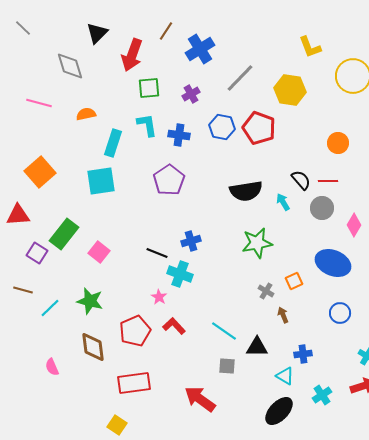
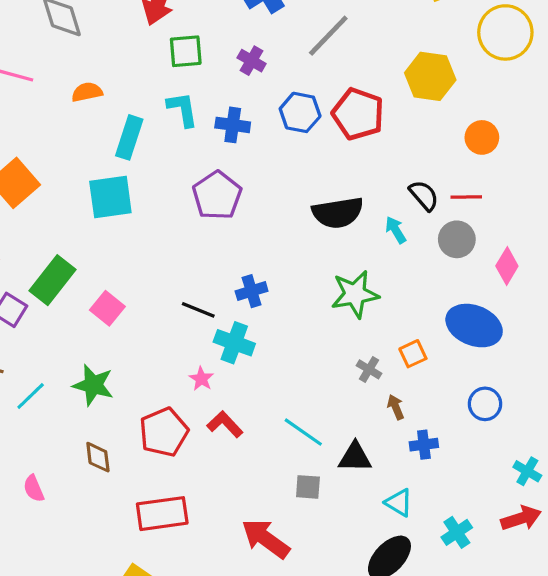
yellow hexagon: (290, 90) -> (430, 76), moved
purple cross: (191, 94) -> (252, 61), turned -30
brown diamond: (93, 347) -> (98, 457), size x0.7
blue cross: (303, 354) -> (424, 445), moved

